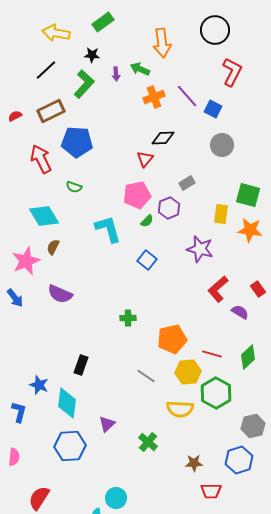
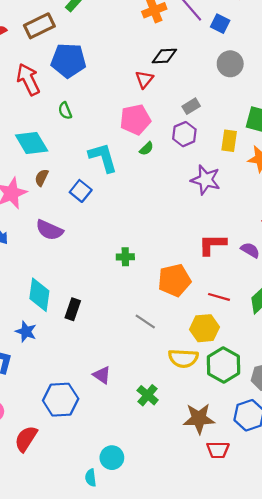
green semicircle: (74, 187) -> (65, 111), turned 49
purple hexagon: (169, 208) -> (184, 134), moved
blue square: (147, 260) -> (81, 191), moved
red L-shape: (218, 289) -> (212, 245), moved, turned 40
yellow hexagon: (188, 372) -> (205, 328), moved
green hexagon: (216, 393) -> (223, 365), moved
cyan diamond: (67, 403) -> (39, 295), moved
purple triangle: (107, 424) -> (102, 375), turned -42
brown star: (194, 463) -> (199, 419), size x1.6
red semicircle: (39, 498) -> (26, 439), moved

